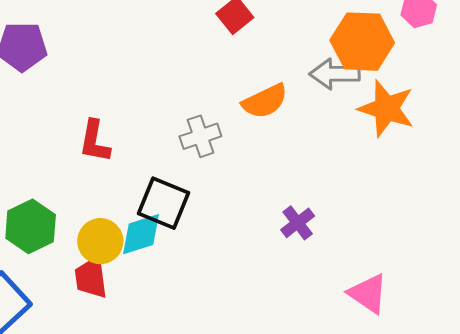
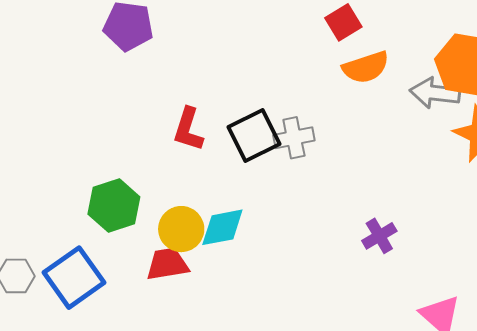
orange semicircle: (265, 101) -> (366, 67), moved
black square: (164, 203) -> (254, 136), moved, turned 34
red trapezoid: (91, 278) -> (167, 264), turned 81

